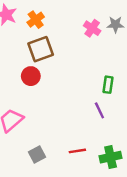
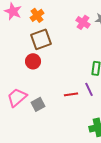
red line: (77, 151) -> (71, 94), moved
gray square: (37, 155) -> (38, 104), moved

